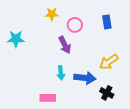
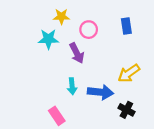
cyan star: (16, 39) -> (48, 39), moved
pink rectangle: (48, 98) -> (57, 116), turned 56

